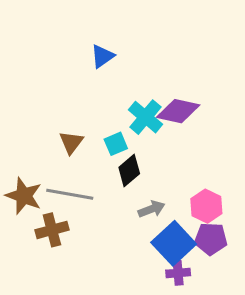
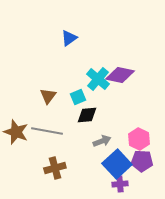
black diamond: (129, 171) -> (87, 115), turned 35
brown cross: (52, 230) -> (55, 168), moved

